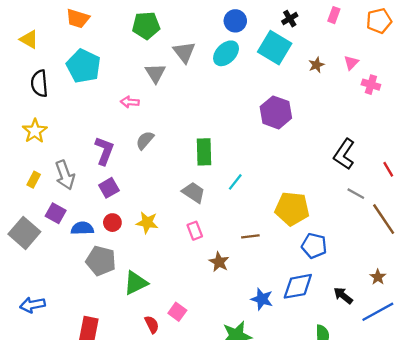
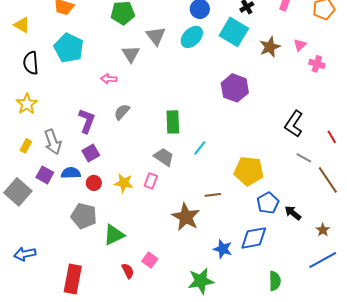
brown star: (316, 65) -> (270, 47), size x1.5
blue semicircle: (82, 228) -> (71, 173), moved
pink rectangle: (195, 231) -> (151, 181), moved, turned 42
blue pentagon: (314, 246) -> (268, 203), turned 30
brown star: (219, 262) -> (186, 217), size x1.6
black arrow: (343, 296) -> (293, 213), moved

